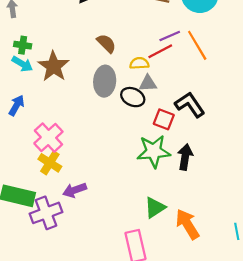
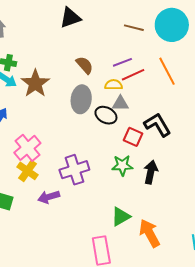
purple line: (170, 36) -> (122, 62), moved
green star: (154, 151) -> (122, 165), size x0.7
purple cross: (46, 213) -> (74, 170), moved

